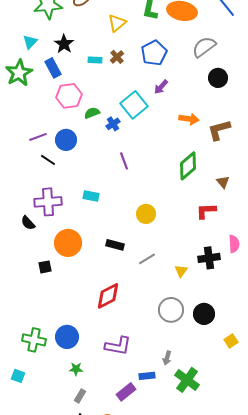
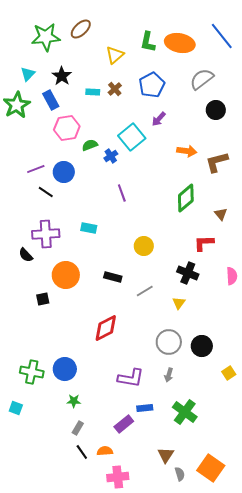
black cross: (209, 258) -> (188, 273), moved, turned 30
purple L-shape: (118, 346) -> (131, 378), moved
gray arrow: (167, 358) -> (169, 375), moved

